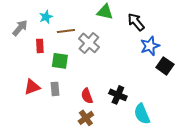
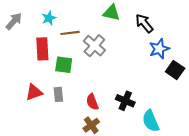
gray arrow: (20, 28) -> (14, 21), moved
red rectangle: (40, 46) -> (42, 49), size x1.5

